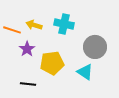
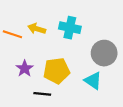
purple star: (27, 49) -> (25, 69), moved
black line: (28, 84) -> (42, 94), moved

